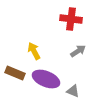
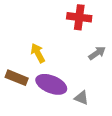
gray arrow: (78, 51) -> (97, 53), moved

